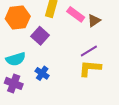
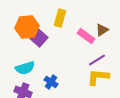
pink rectangle: (76, 14) -> (86, 36), moved
purple square: (40, 36) -> (39, 38), moved

